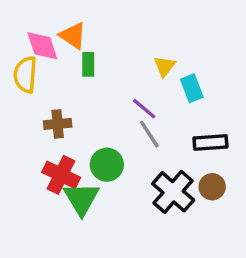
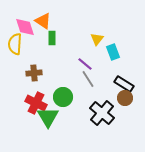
black rectangle: (210, 143) -> (124, 84), turned 36
brown circle: (212, 187) -> (125, 98), moved

